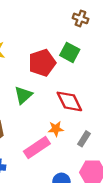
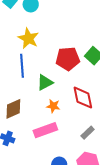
orange star: (56, 129) -> (53, 106), moved

